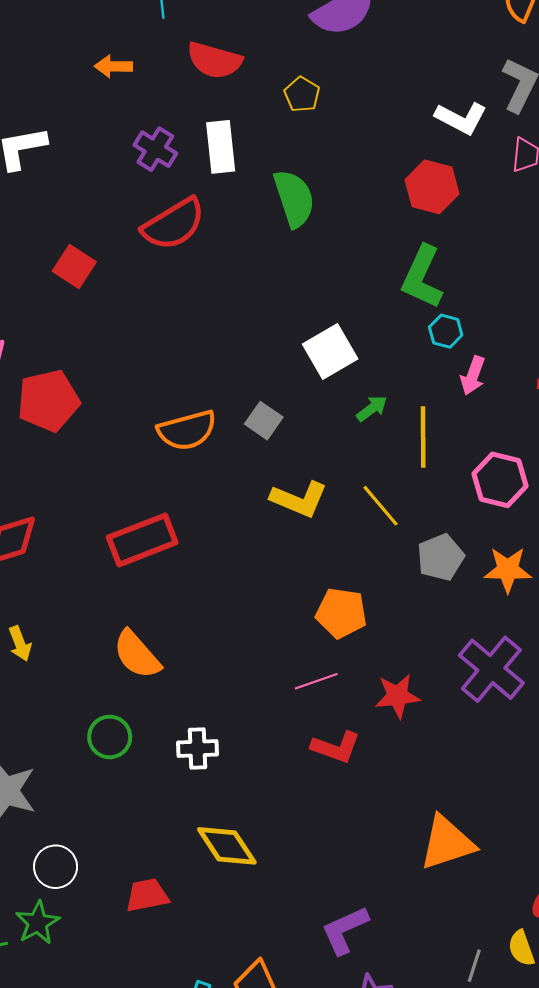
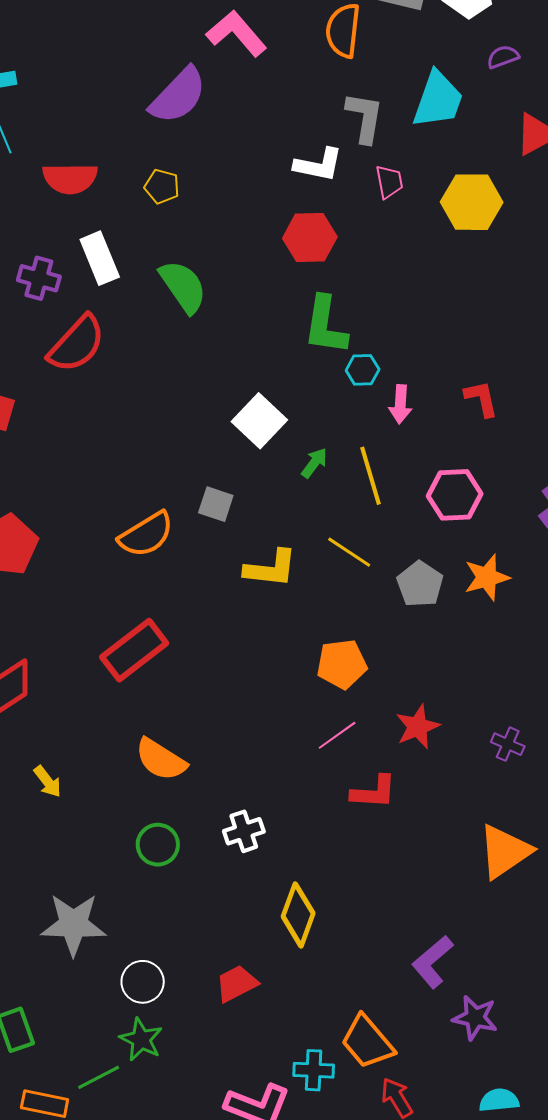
purple cross: (491, 669) -> (508, 744), moved, size x0.5
yellow diamond: (227, 846) -> (298, 915), turned 70

